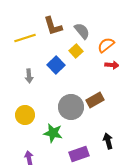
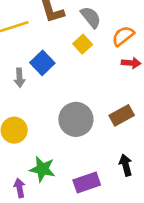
blue square: (56, 65) -> (42, 63), moved
brown rectangle: (95, 100) -> (122, 115), moved
green star: (53, 133) -> (42, 169), moved

